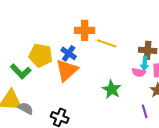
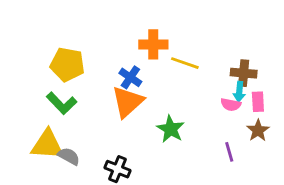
yellow pentagon: (41, 55) -> (67, 64), moved
green star: (112, 89) -> (171, 129), moved
purple line: (145, 111) -> (229, 152), moved

